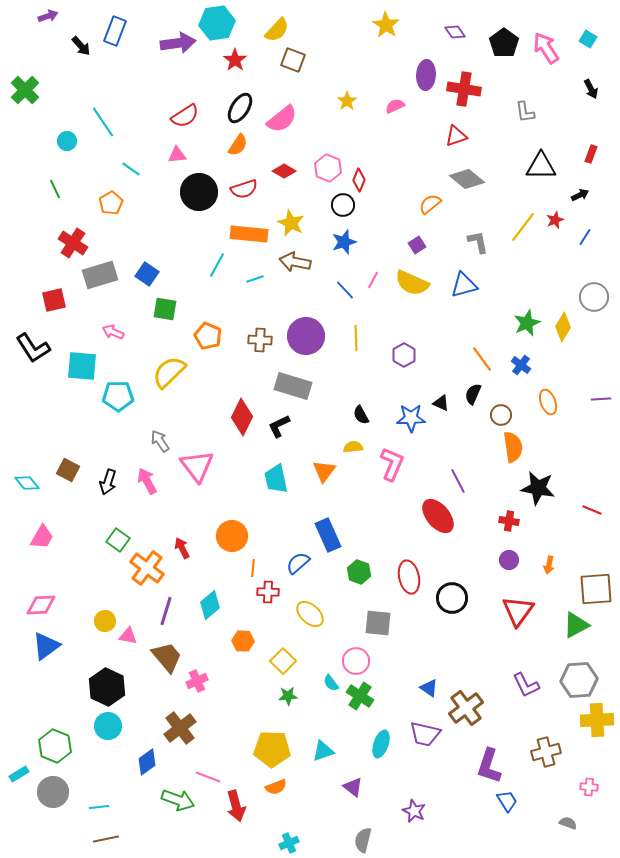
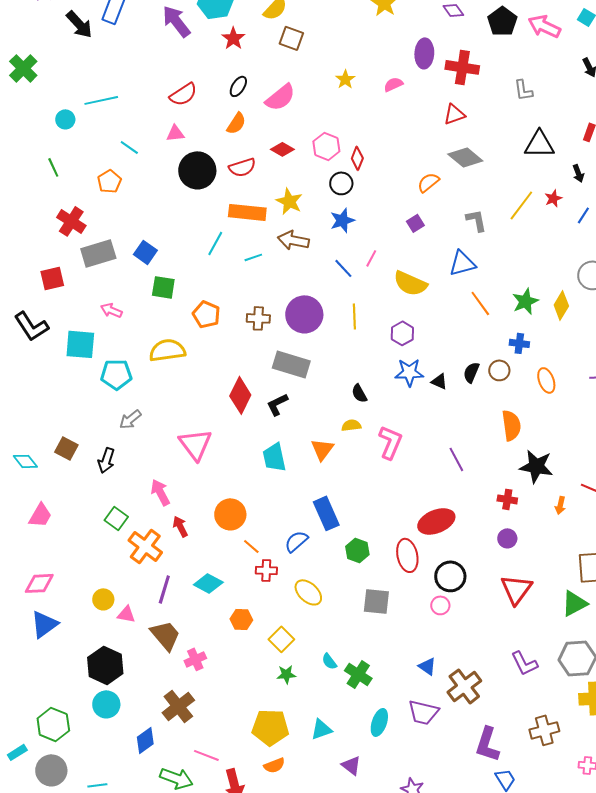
purple arrow: (178, 43) -> (176, 21), turned -120
black arrow: (81, 46) -> (79, 24), size x1.4
pink arrow: (546, 48) -> (544, 26), turned -32
black ellipse: (240, 108) -> (238, 86), size x0.7
cyan line: (103, 122) -> (101, 100), turned -68
black arrow: (580, 195) -> (578, 173), turned 96
yellow semicircle: (412, 283) -> (410, 283), moved
orange line: (482, 359) -> (480, 303), moved
blue cross: (521, 365) -> (519, 343), turned -30
yellow semicircle: (169, 372) -> (167, 350), turned 36
brown circle: (501, 415) -> (499, 370), moved
blue star: (411, 418) -> (409, 372), moved
gray arrow: (160, 441) -> (130, 419), moved, turned -95
pink arrow: (147, 481) -> (160, 492), moved
red ellipse: (438, 516) -> (436, 521), moved, turned -72
orange arrow: (549, 565) -> (560, 505), moved
orange line: (253, 568) -> (251, 546), turned -54
cyan diamond: (210, 605) -> (208, 583), turned 68
pink circle: (356, 661) -> (440, 605), moved, size x0.7

